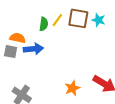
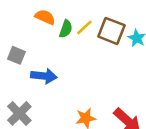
orange semicircle: (18, 38) -> (45, 17), moved
blue arrow: (33, 49) -> (44, 76), moved

